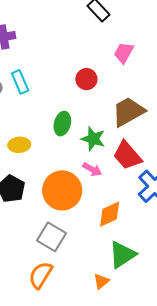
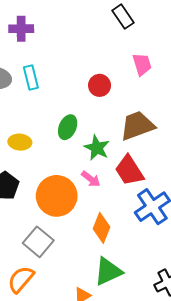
pink trapezoid: (124, 53) -> (142, 64), turned 125
orange diamond: (110, 214) -> (102, 228), turned -52

